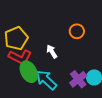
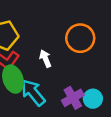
orange circle: (77, 31) -> (80, 38), size x1.5

